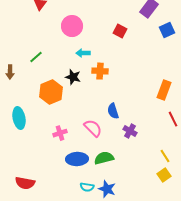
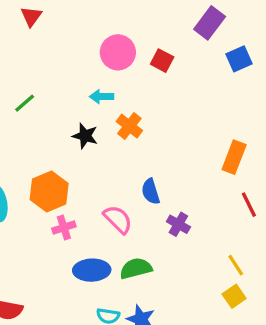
pink circle: (72, 26) -> (118, 52), moved
orange cross: (100, 71) -> (129, 126), turned 35
orange hexagon: (51, 92) -> (49, 192), moved

